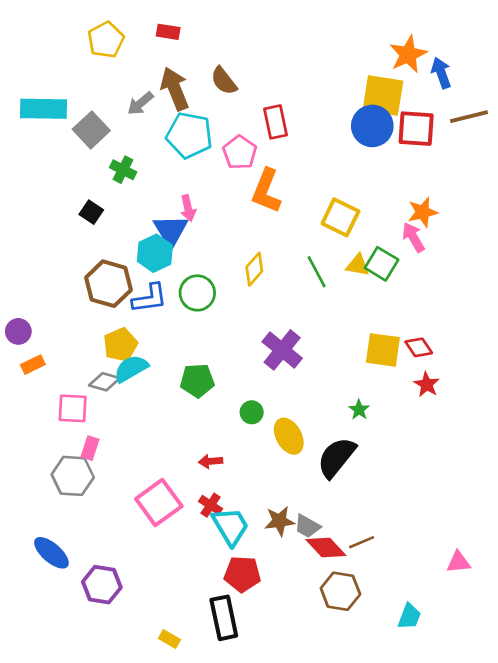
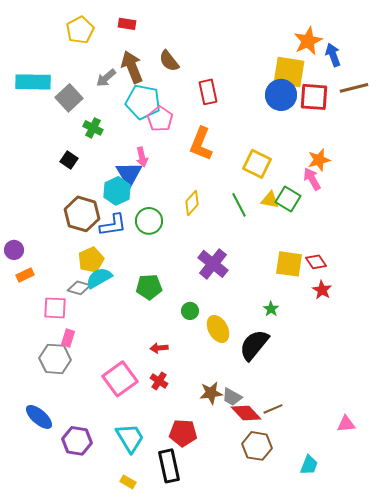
pink pentagon: (240, 152) -> (160, 119), moved
cyan trapezoid: (230, 526) -> (130, 438), moved

